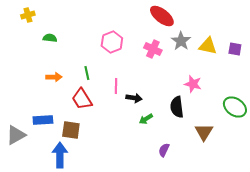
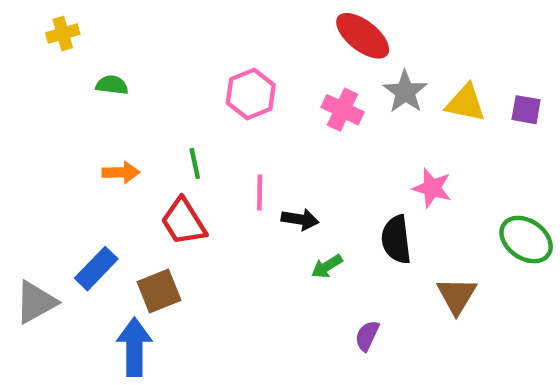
blue rectangle: (43, 120) -> (96, 269), turned -42
brown square: (71, 130) -> (159, 291), turned -30

